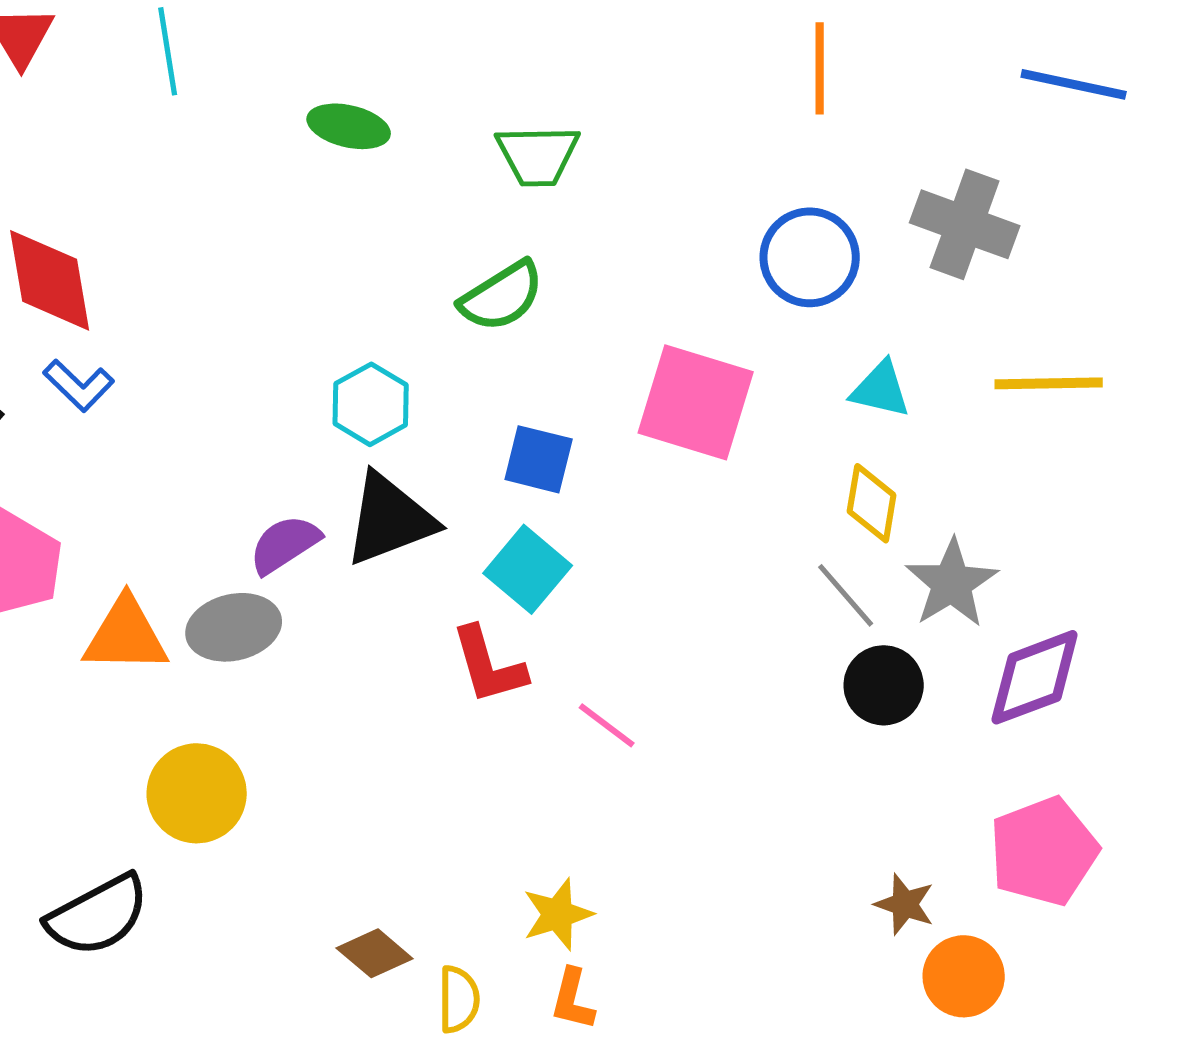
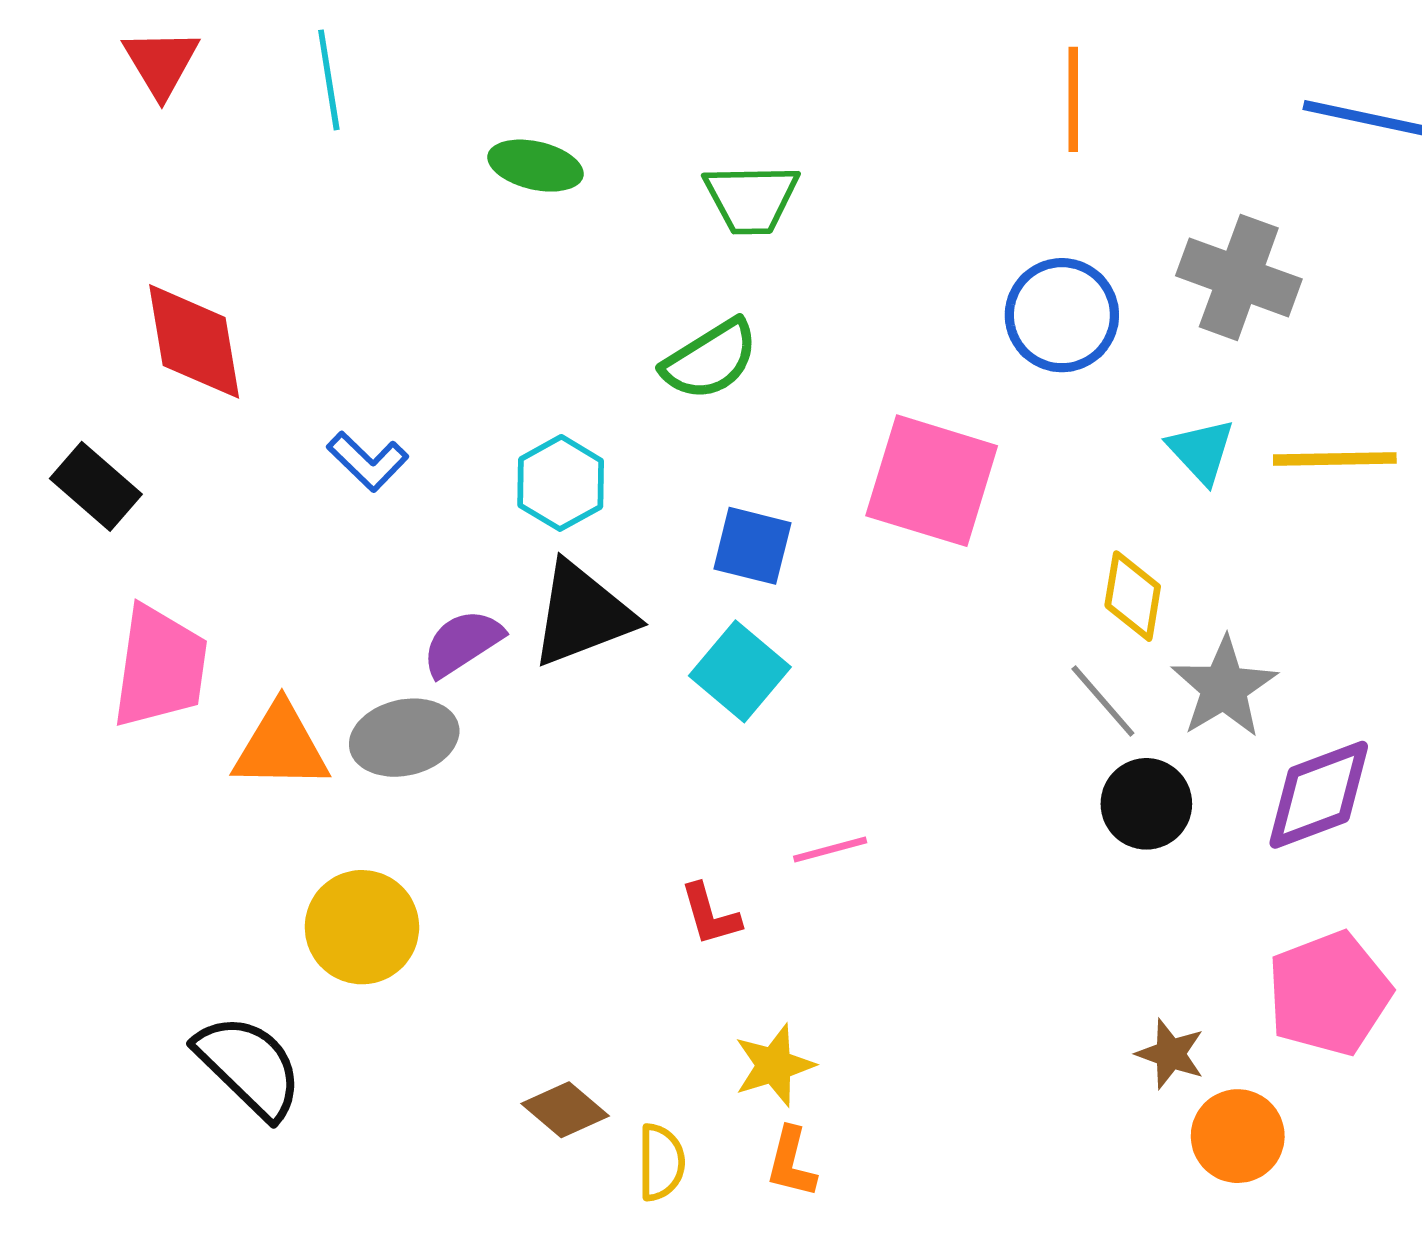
blue L-shape: (79, 385) -> (368, 461), moved
cyan triangle: (881, 389) -> (1201, 451), moved, turned 34
red L-shape: (489, 665) -> (710, 915), moved, size x0.7
pink line: (607, 725) -> (830, 850), turned -52
black semicircle: (98, 915) -> (249, 1066), turned -108

